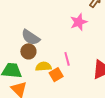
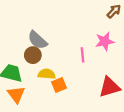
pink star: (79, 22) -> (105, 41), moved
pink line: (67, 59) -> (83, 55), moved

